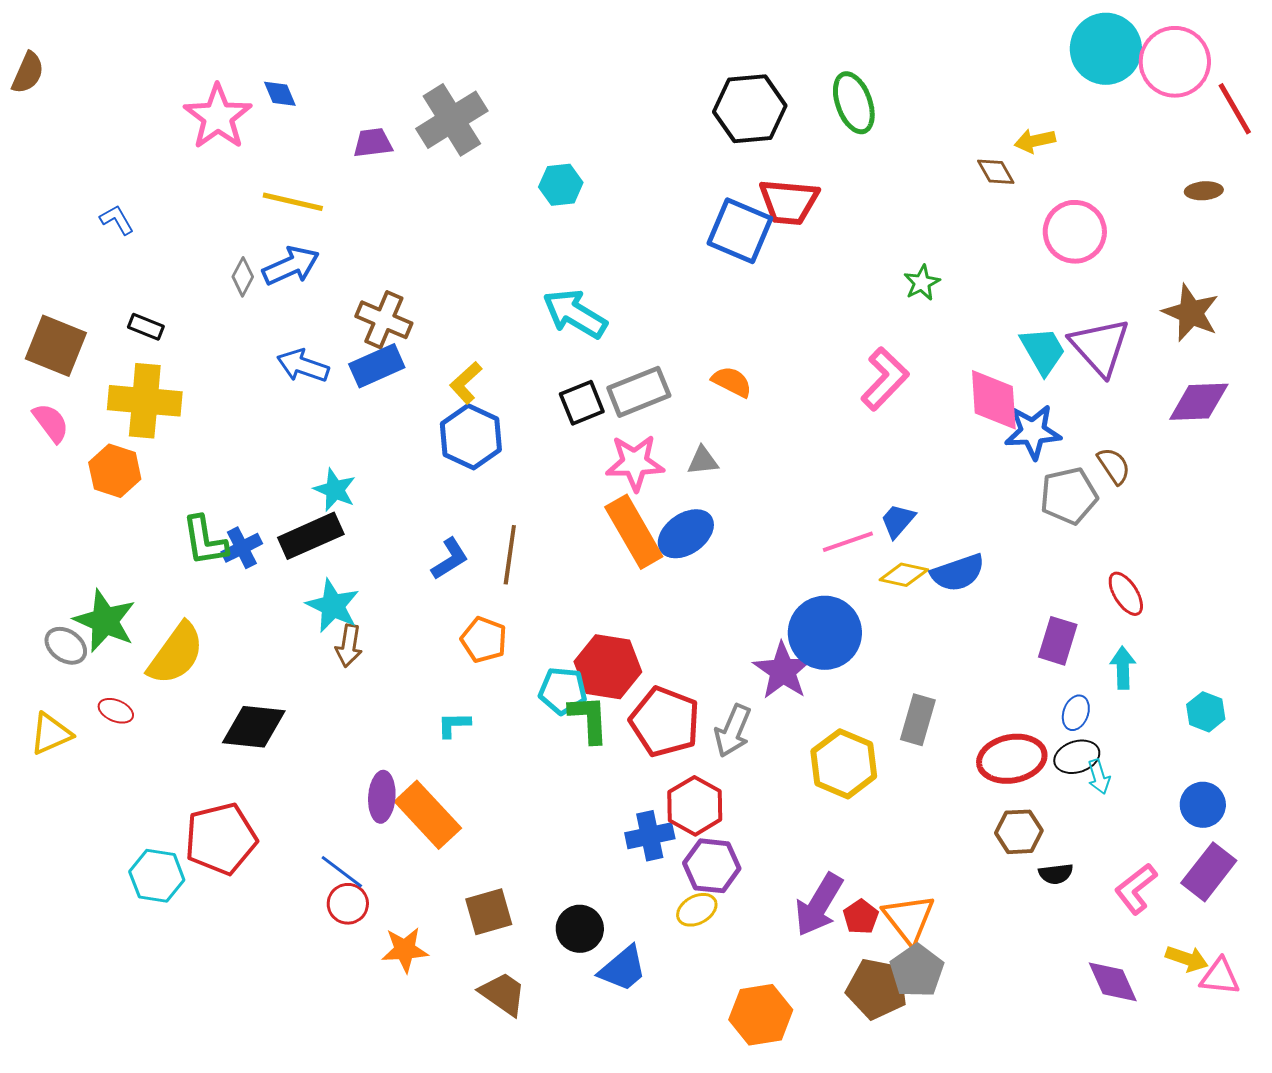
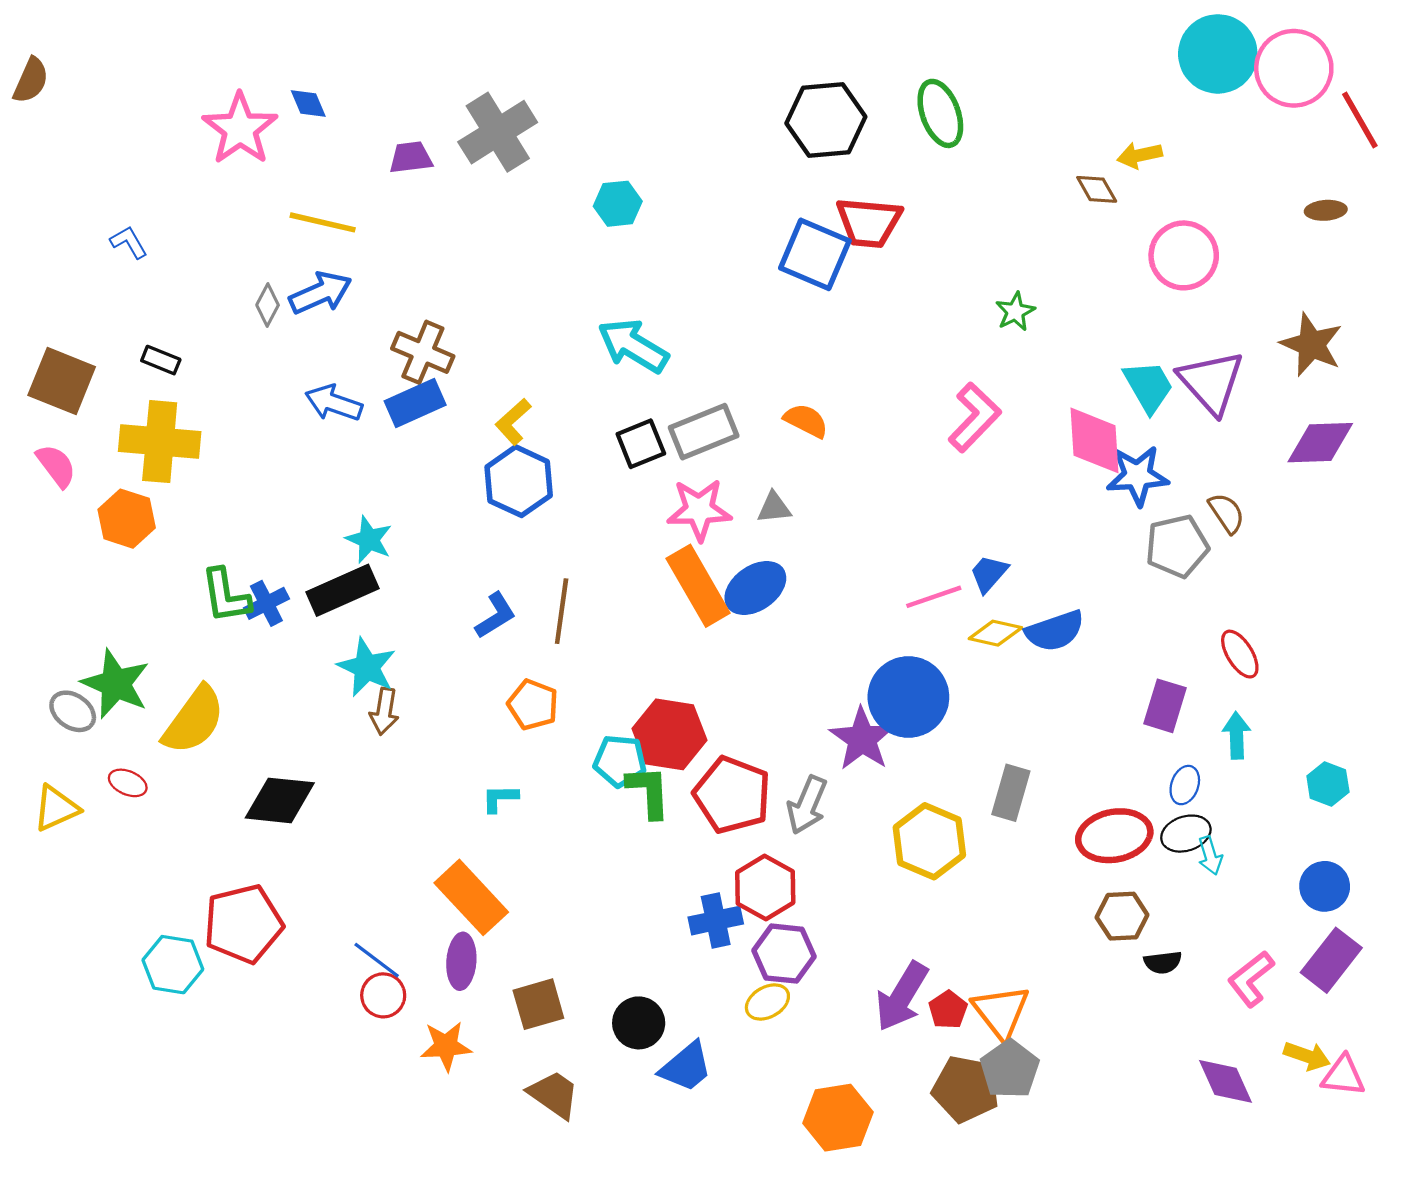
purple ellipse: (382, 797) -> (461, 961), moved

